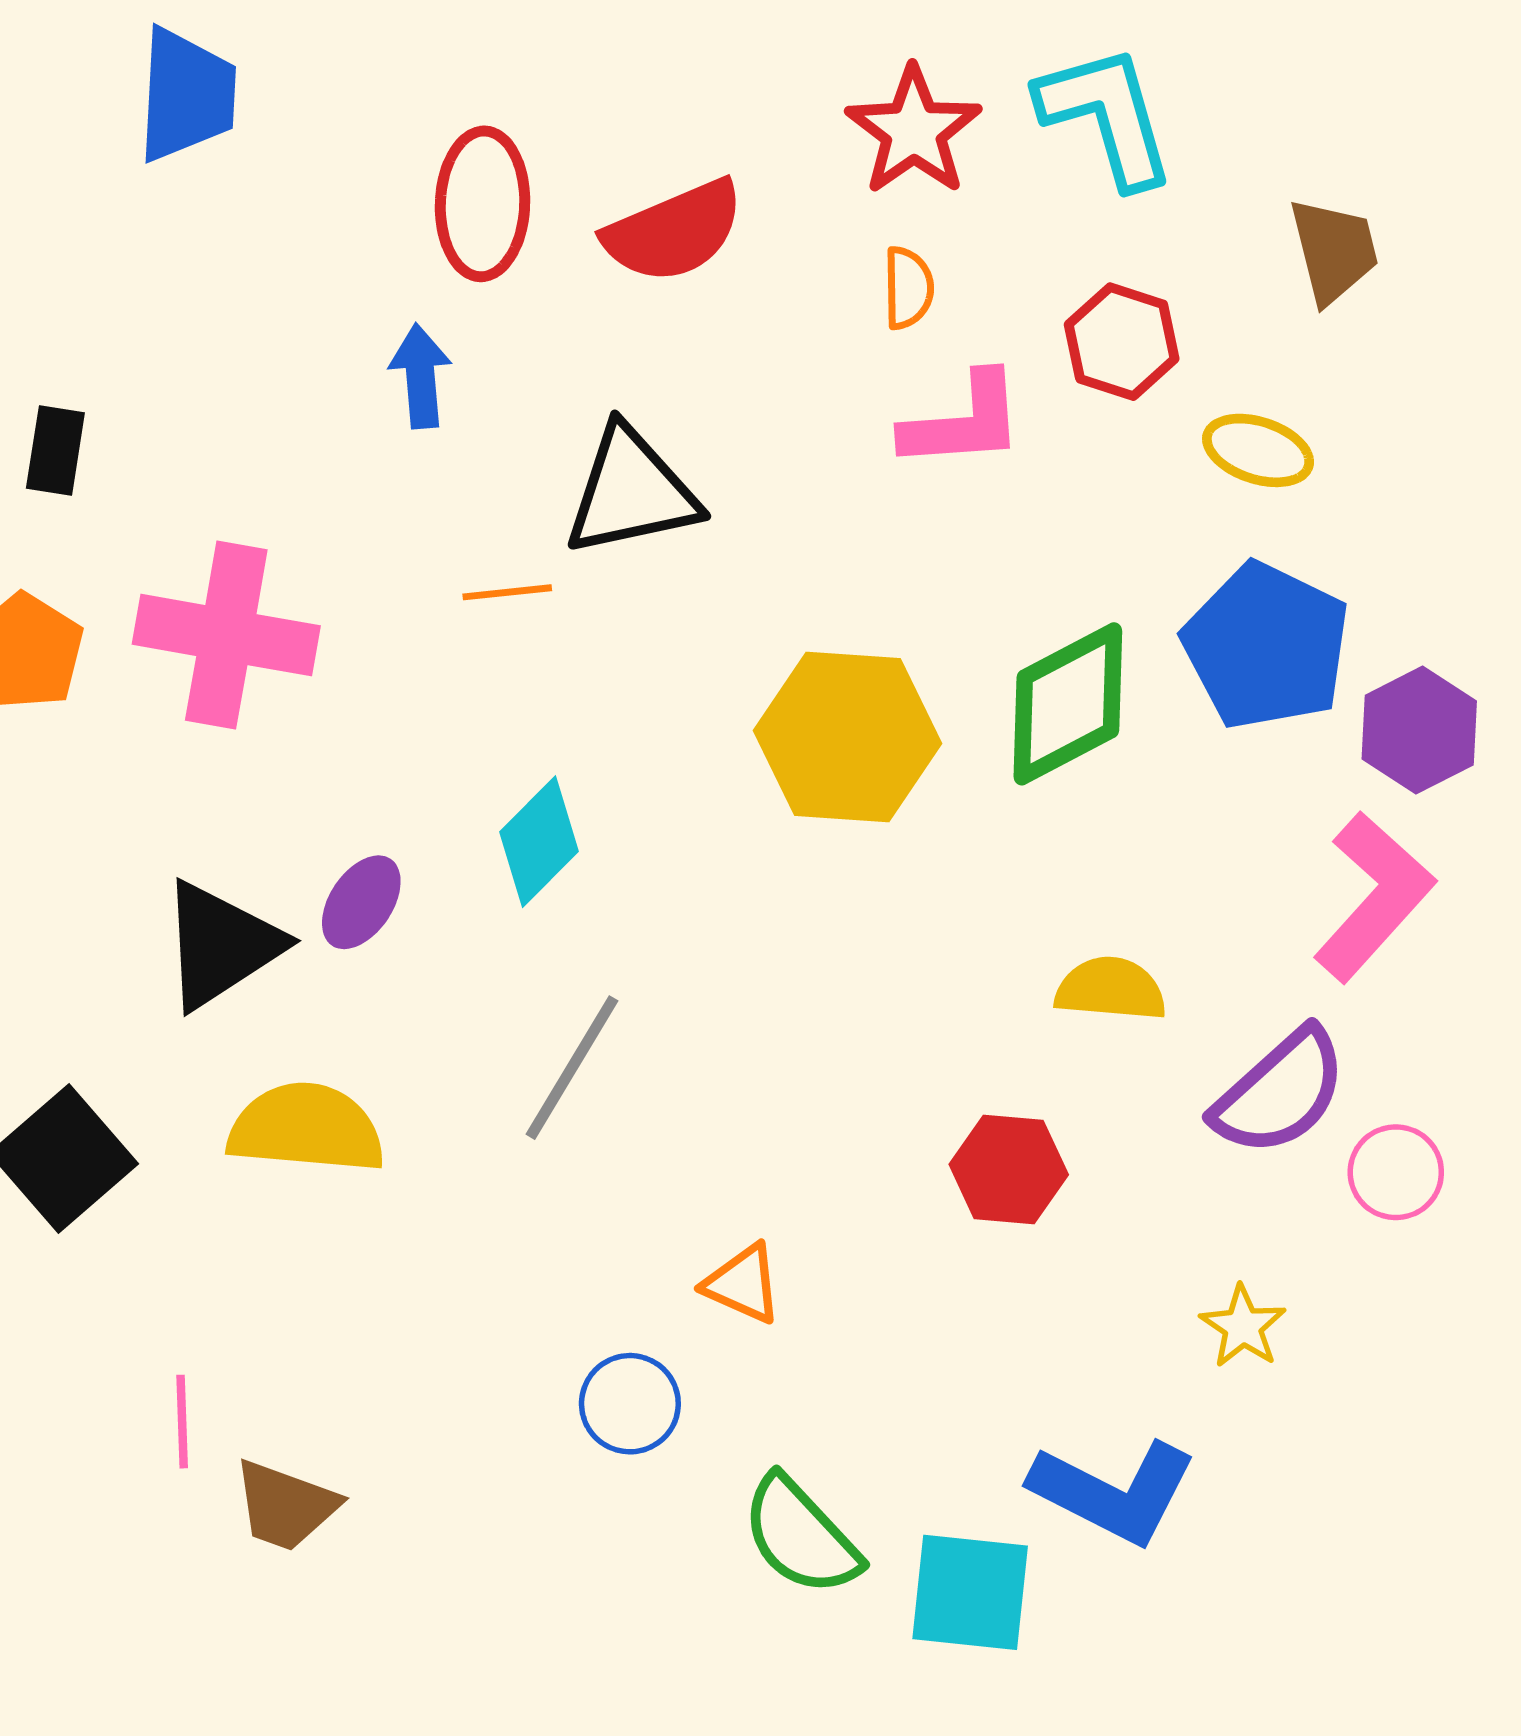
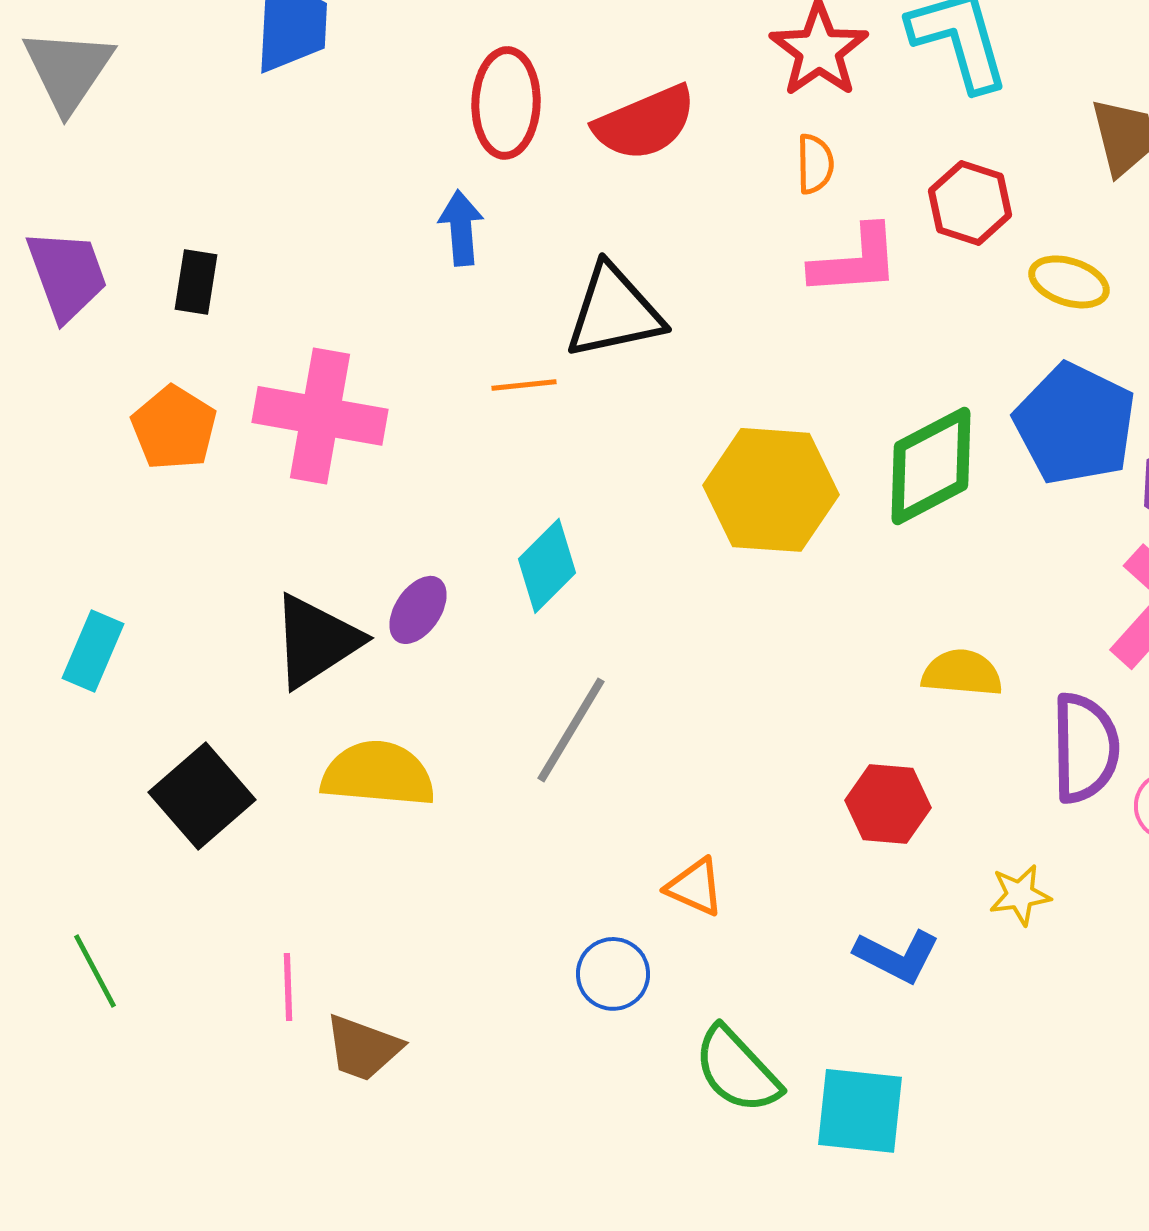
purple semicircle: (1280, 1092) -> (1085, 748), turned -49
yellow star: (1243, 1327) -> (1020, 895), moved, turned 30
blue L-shape: (1113, 1492) -> (897, 956), moved, size x0.7

